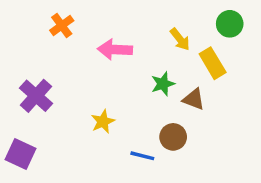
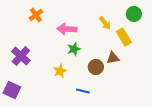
green star: (163, 84) -> (74, 49), moved
brown triangle: (194, 99) -> (113, 58), turned -32
brown circle: (173, 137) -> (96, 67), moved

